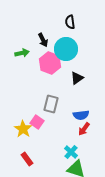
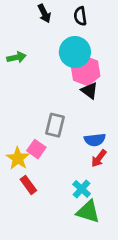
black arrow: (43, 40) -> (44, 13), moved
pink hexagon: (50, 63) -> (86, 71), moved
black triangle: (77, 78) -> (90, 91), turned -48
red rectangle: (27, 159) -> (28, 185), moved

